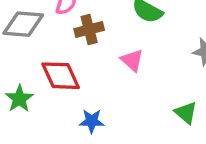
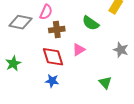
pink triangle: (132, 60) -> (79, 50), turned 40
red diamond: (61, 76) -> (53, 57), moved

